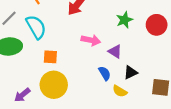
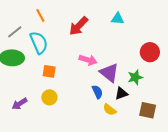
green star: (124, 20) -> (135, 77), moved
purple triangle: (115, 51) -> (109, 73), size x1.5
yellow circle: (54, 85) -> (49, 97), size x0.6

